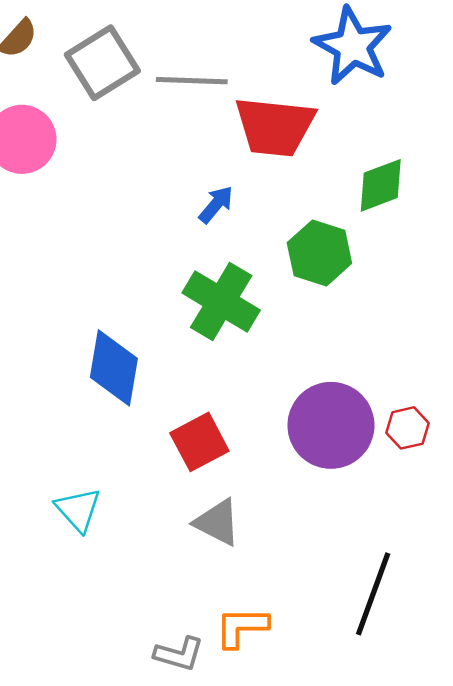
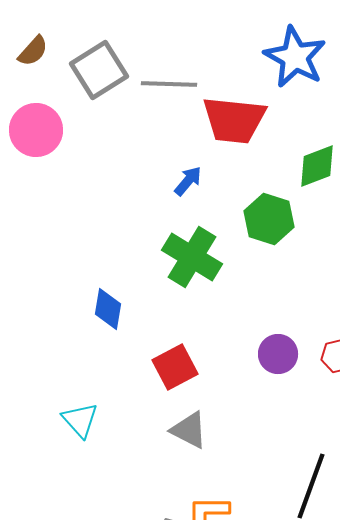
blue diamond: (114, 368) -> (108, 309), size x0.7
purple circle: (331, 425) -> (278, 354), size x0.6

